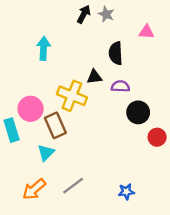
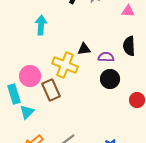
black semicircle: (116, 53) -> (129, 46), moved
black circle: (138, 112) -> (110, 79), moved
cyan triangle: (46, 153) -> (27, 112), moved

